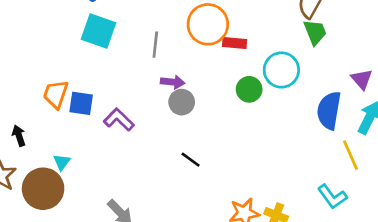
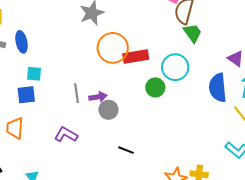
cyan square: (98, 31) -> (34, 74), size x0.6
red rectangle: (235, 43) -> (136, 56), size x1.4
gray line: (155, 45) -> (76, 93), moved
blue square: (81, 103) -> (26, 95), moved

